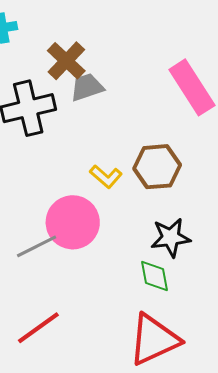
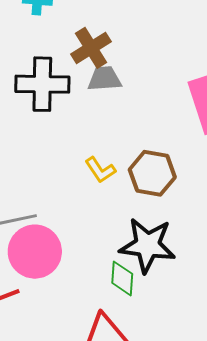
pink circle: (73, 222) -> (35, 252), moved
black star: (171, 238) -> (147, 245), size x1.4

